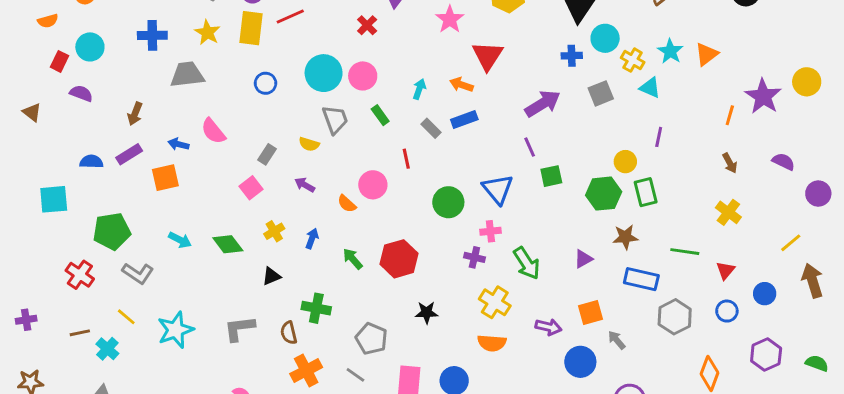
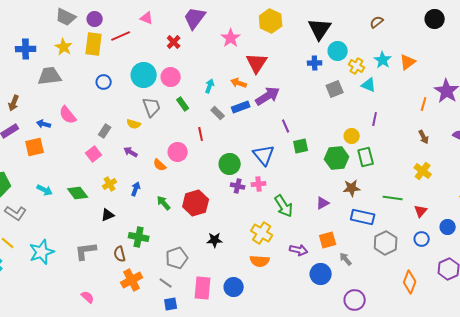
purple arrow: (543, 104) -> (268, 96), moved
purple cross: (474, 257) -> (238, 186), moved
gray pentagon: (371, 339) -> (177, 258), turned 30

